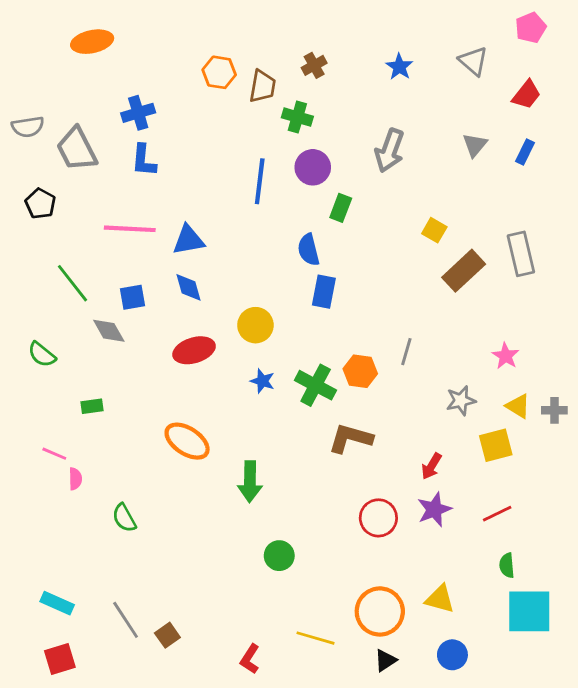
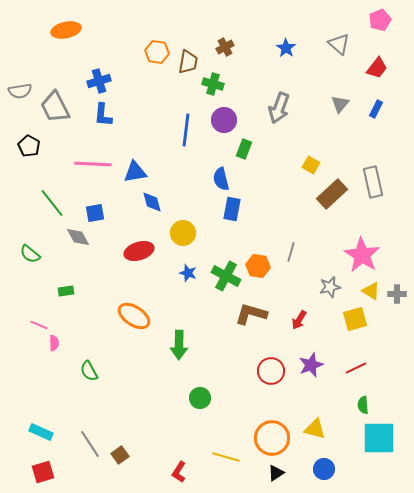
blue diamond: (188, 287) -> (152, 202), moved
pink star: (506, 356) -> (362, 255), size x1.8
red arrow: (431, 466) -> (299, 320), moved

